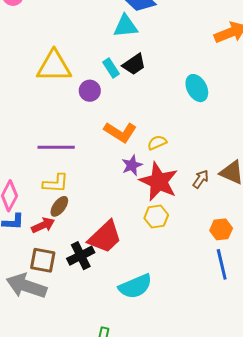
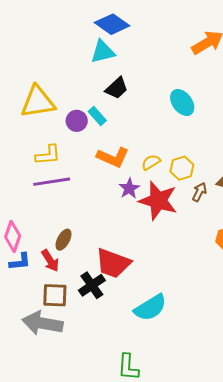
cyan rectangle: (111, 68) -> (97, 116), moved
yellow L-shape: (56, 183) -> (48, 155), moved
yellow hexagon: (156, 217) -> (182, 168), moved
red arrow: (43, 225) -> (50, 261), turned 90
red trapezoid: (105, 237) -> (113, 263), turned 72

